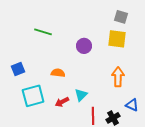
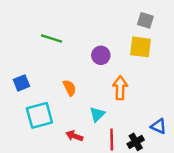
orange semicircle: (58, 73) -> (70, 88), turned 56
orange arrow: (118, 77) -> (120, 88), moved
red arrow: (62, 102) -> (74, 136), moved, turned 48

